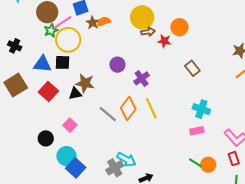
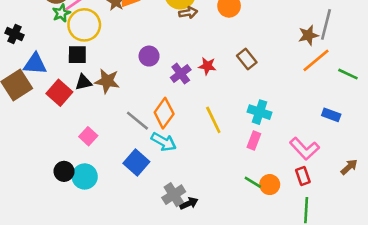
red star: (164, 41) -> (207, 66), moved
blue triangle: (42, 64) -> (35, 64), moved
black triangle: (75, 94) -> (84, 82), moved
yellow line: (151, 108) -> (213, 120), moved
pink rectangle: (197, 131) -> (254, 141), turned -56
black circle: (46, 138) -> (64, 171), moved
cyan arrow: (126, 160) -> (164, 142), moved
blue square: (76, 168) -> (136, 162), moved
gray cross: (115, 168) -> (174, 195), moved

